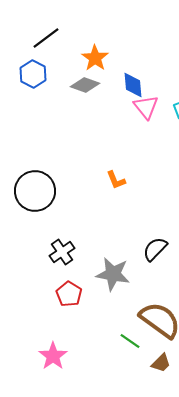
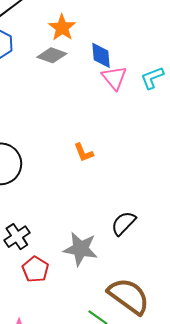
black cross: (62, 252) -> (17, 237), moved

